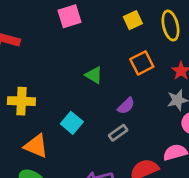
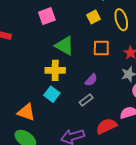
orange square: (142, 63) -> (101, 48), turned 30
green triangle: (94, 75) -> (65, 46), moved, size x1.5
yellow cross: (21, 101) -> (55, 70), moved

